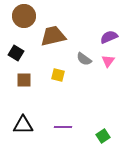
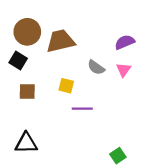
brown circle: (24, 16) -> (27, 32), moved
purple line: (63, 127) -> (82, 109), moved

